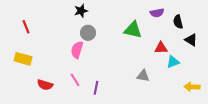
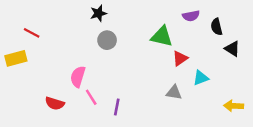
red line: (26, 27) -> (32, 33), turned -40
red triangle: (161, 48) -> (180, 58), moved, turned -32
pink semicircle: (77, 50) -> (78, 77), moved
yellow rectangle: (23, 59) -> (16, 58), moved, turned -30
cyan triangle: (173, 62) -> (201, 78), moved

